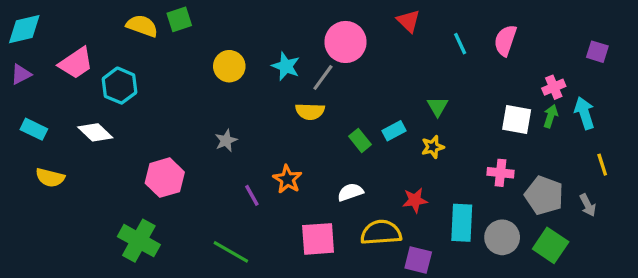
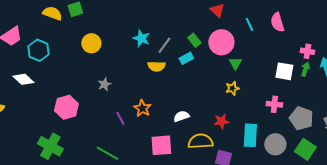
pink semicircle: (505, 40) -> (277, 22), turned -36
pink circle: (346, 42) -> (221, 42), moved
yellow circle: (229, 66) -> (91, 43), moved
pink cross: (554, 87) -> (307, 51), turned 32
cyan rectangle: (394, 131) -> (186, 58), moved
green rectangle: (360, 140) -> (194, 40), moved

